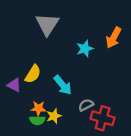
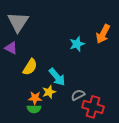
gray triangle: (47, 24) -> (18, 22), moved
purple triangle: (14, 85) -> (11, 48), moved
yellow star: (54, 116) -> (49, 92), moved

